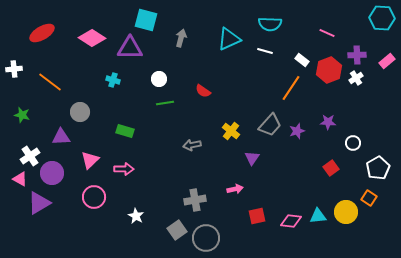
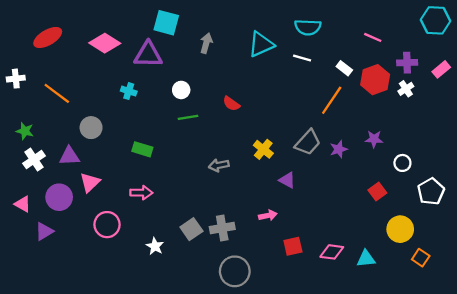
white cross: (30, 156) -> (34, 160), moved
purple triangle: (252, 158) -> (287, 180), turned -35
pink triangle: (90, 160) -> (90, 182), moved
orange square: (369, 198) -> (421, 258), moved
purple triangle: (39, 203) -> (44, 231), size x0.7
yellow circle: (346, 212) -> (400, 229), moved
cyan triangle: (318, 216) -> (366, 259), moved
gray square: (177, 230) -> (191, 229), moved

